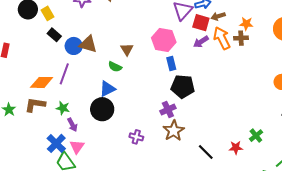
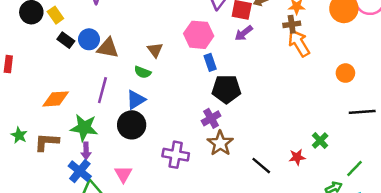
orange arrow: (222, 38) -> (299, 43), moved
blue circle: (74, 46) -> (89, 39), moved
purple line: (64, 74) -> (102, 90), moved
brown L-shape: (35, 105) -> (47, 142), moved
green star: (63, 108) -> (84, 128), size x1.6
purple arrow: (72, 125) -> (86, 151), moved, turned 32
purple cross: (136, 137) -> (176, 155), size x1.5
pink triangle: (77, 147) -> (123, 174), moved

